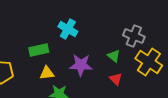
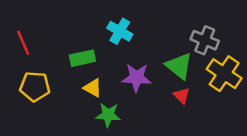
green triangle: (114, 56) -> (179, 66), size x1.6
yellow triangle: (47, 73) -> (93, 88), turned 35

